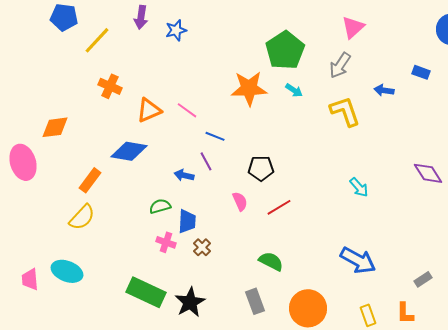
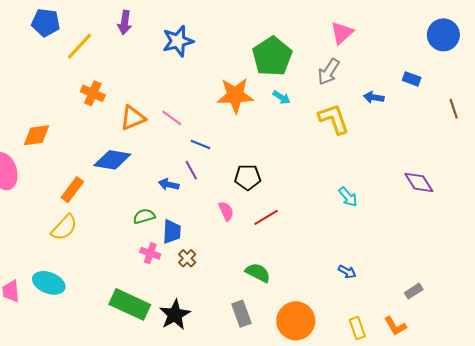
blue star: (176, 30) -> (178, 41), moved, size x1.4
blue arrow: (358, 260) -> (347, 272), size x0.5
orange L-shape: (405, 313) -> (395, 326), turned -30

